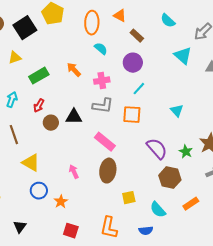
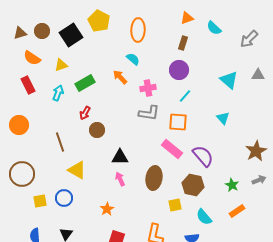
orange triangle: (120, 16) -> (187, 18), moved, turned -48
brown rectangle: (137, 36) -> (183, 43), turned 64
cyan semicircle: (101, 49) -> (133, 59), moved
cyan triangle: (183, 56) -> (229, 80), moved
cyan arrow: (12, 100) -> (58, 93), moved
black triangle: (74, 117) -> (120, 157), moved
pink rectangle: (105, 142) -> (172, 149), moved
green star: (186, 152) -> (232, 185), moved
brown hexagon: (170, 178) -> (193, 185), moved
blue circle: (39, 191) -> (64, 198), moved

